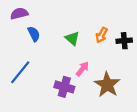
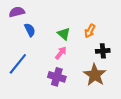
black cross: (124, 41) -> (103, 51), moved
pink arrow: (82, 69) -> (61, 53), moved

